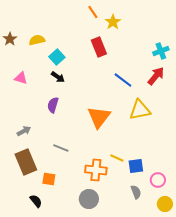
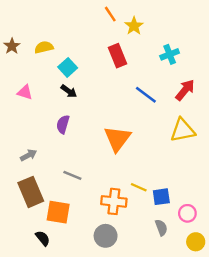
cyan cross: (161, 51) -> (170, 54), moved
yellow triangle: (140, 110) -> (183, 130), moved
orange square: (49, 179) -> (58, 212), size x1.5

